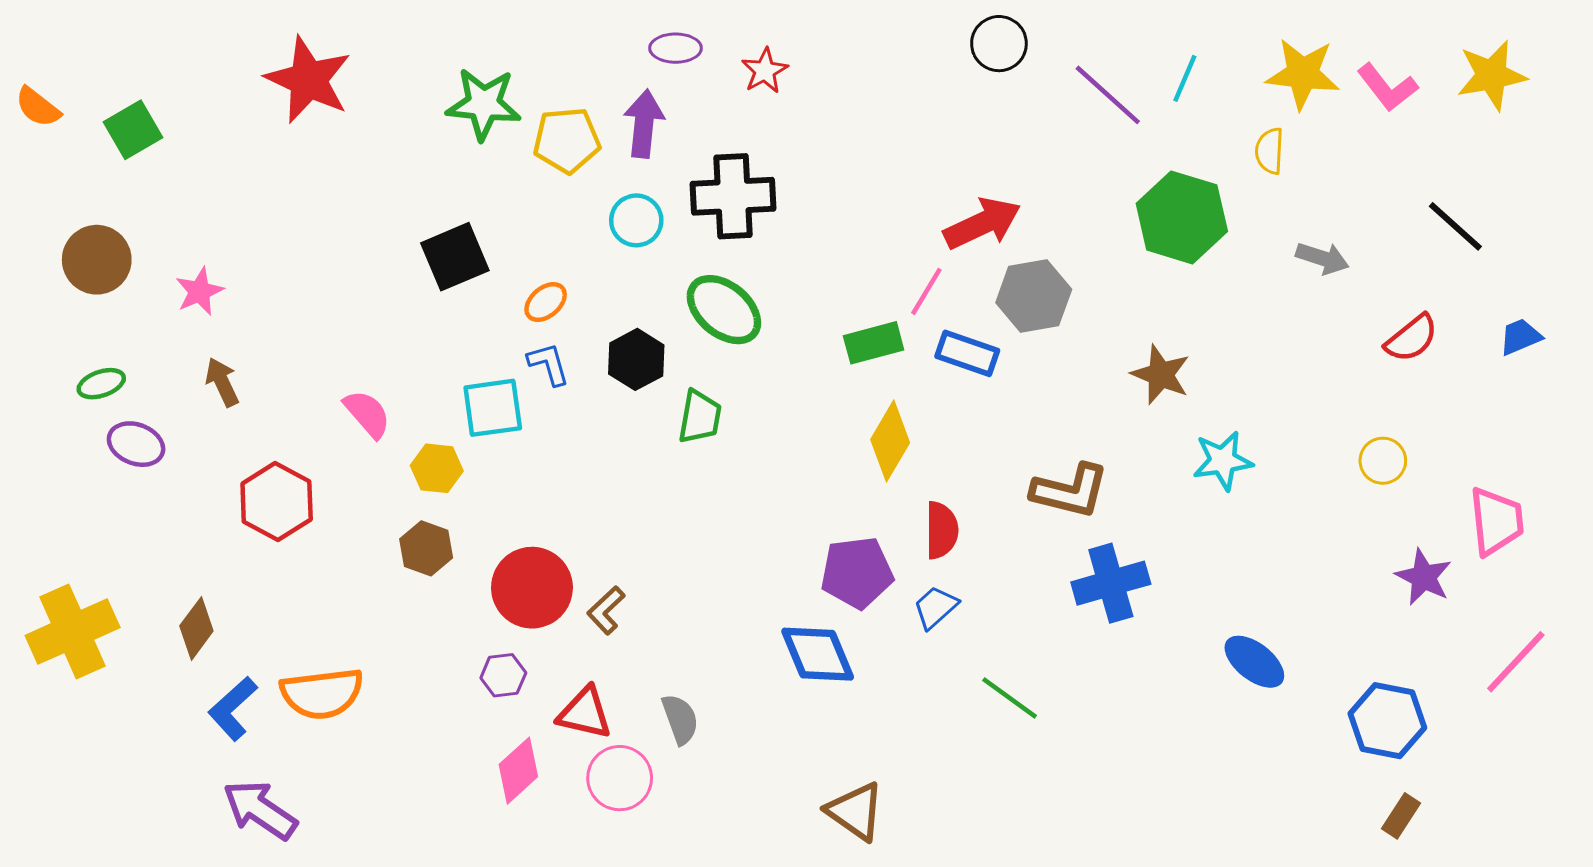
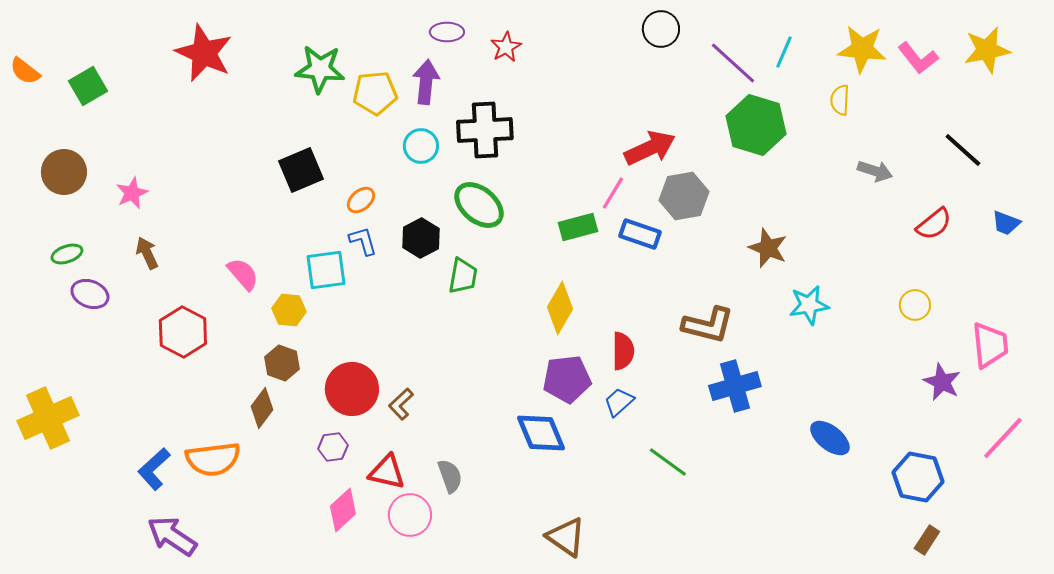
green hexagon: (1182, 217) -> (756, 125), moved
blue trapezoid: (1520, 337) -> (1006, 223), turned -136
yellow diamond: (890, 441) -> (560, 308), moved
brown diamond: (196, 628) -> (262, 408), moved

